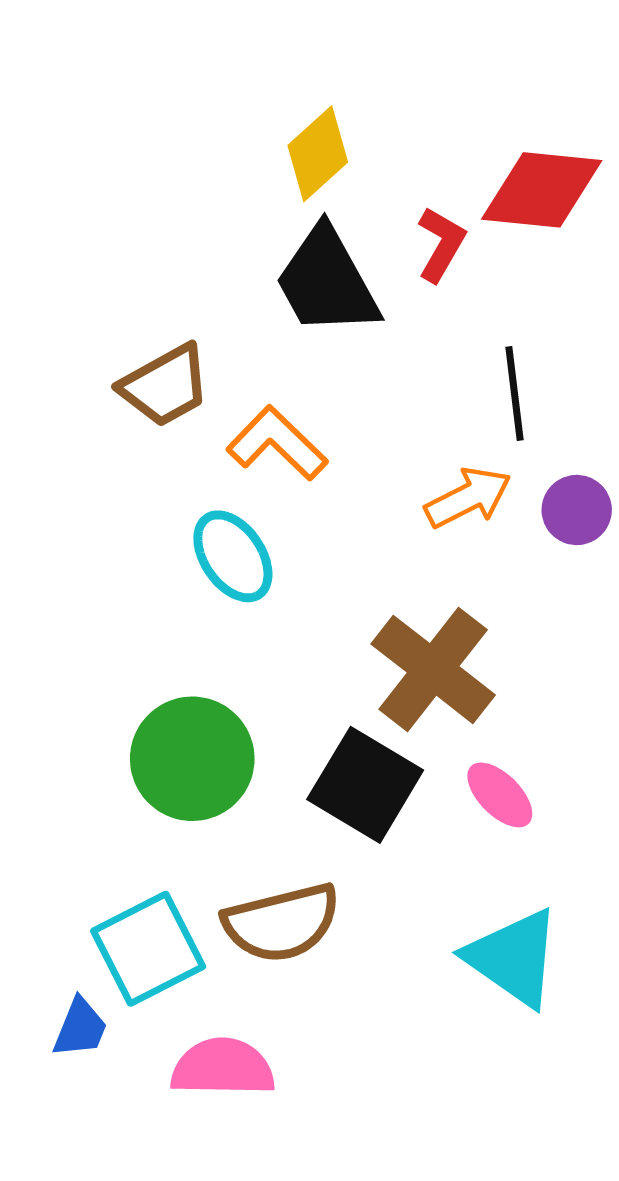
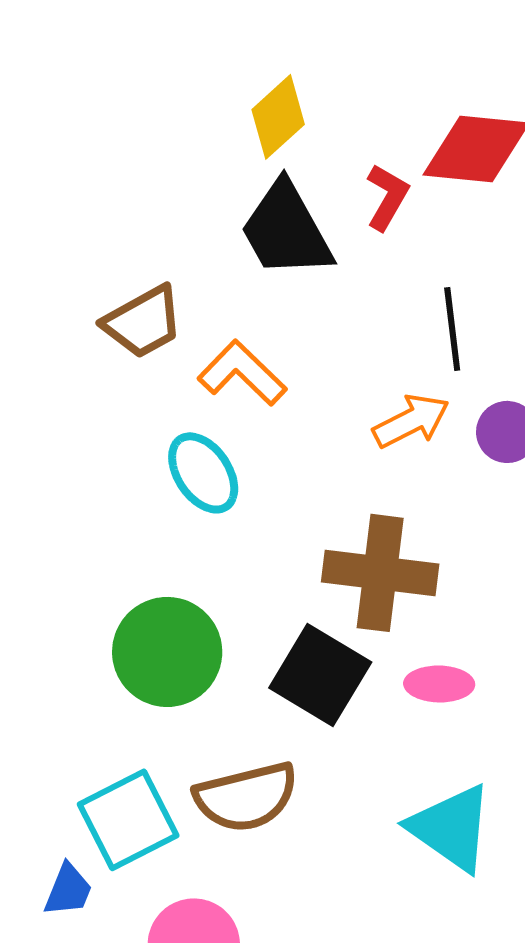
brown cross: (433, 669) -> (380, 573), turned -31
pink ellipse: (500, 795) -> (439, 684), turned -44

